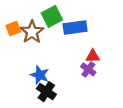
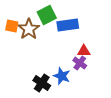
orange square: (13, 29) -> (12, 26), turned 32
blue star: (40, 75) -> (62, 76), moved

